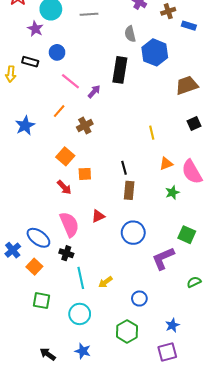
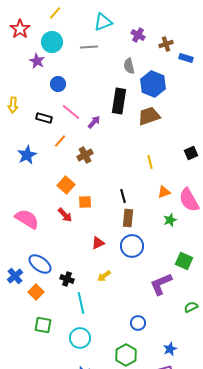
black rectangle: (30, 62) -> (44, 118), moved
brown trapezoid: (187, 85) -> (149, 116), moved
pink semicircle: (69, 224) -> (27, 219), moved, turned -35
blue circle: (133, 233) -> (132, 246), moved
yellow arrow: (105, 282) -> (104, 276), moved

